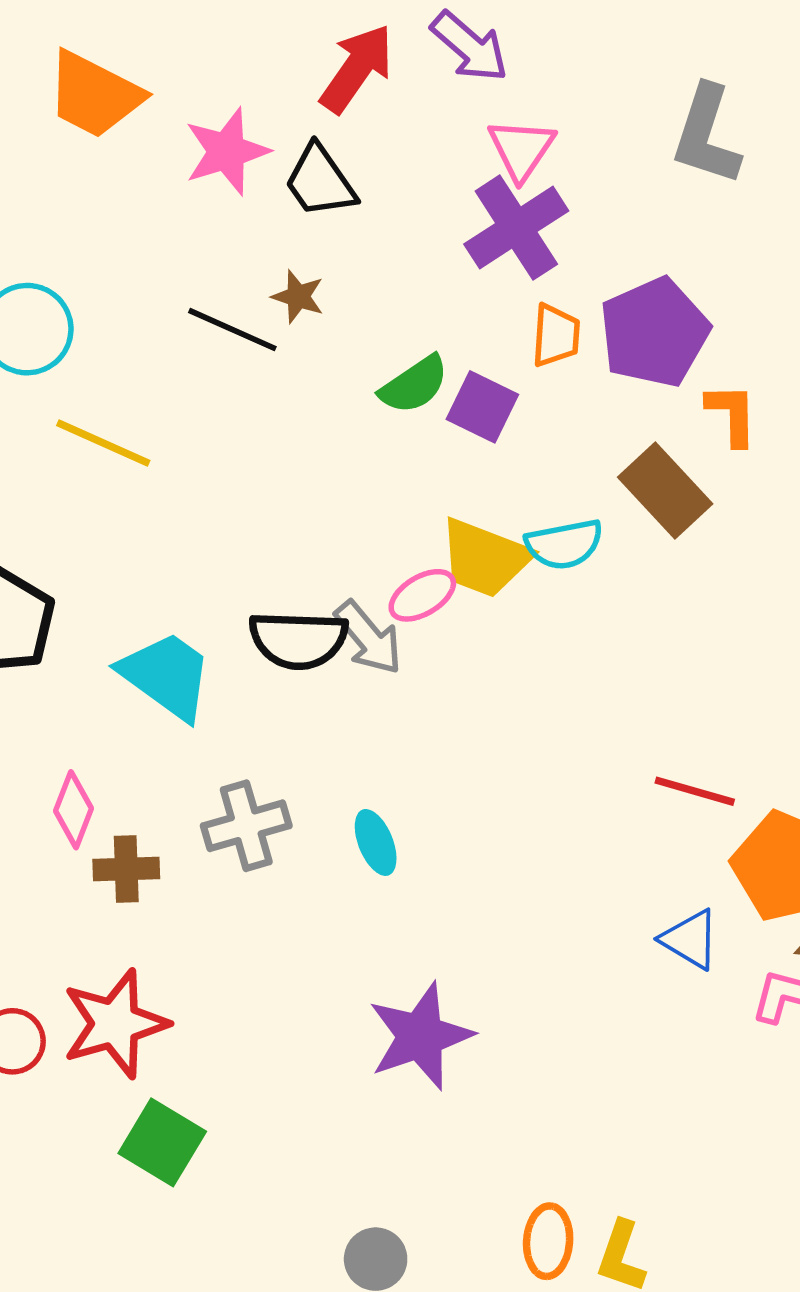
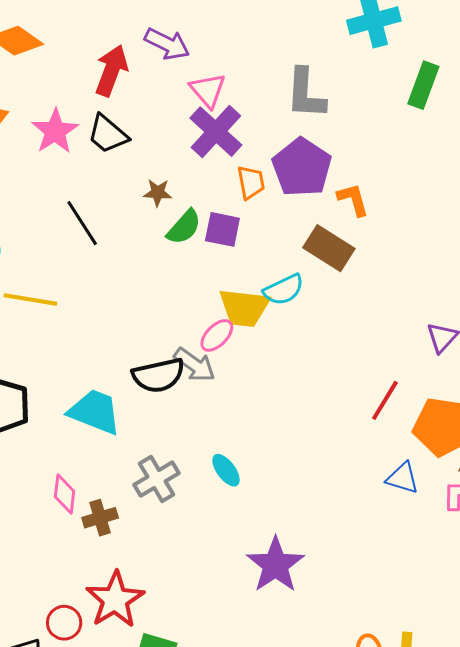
gray L-shape: (706, 135) -> (306, 94), moved
brown star: (298, 297) -> (158, 193), moved
black line: (232, 330) -> (82, 223), turned 48
red line: (695, 791) -> (385, 400), turned -60

